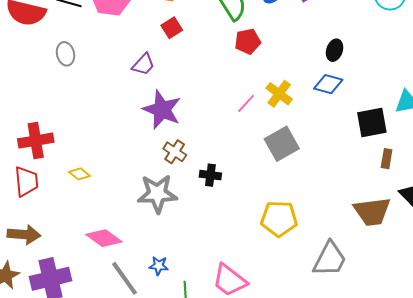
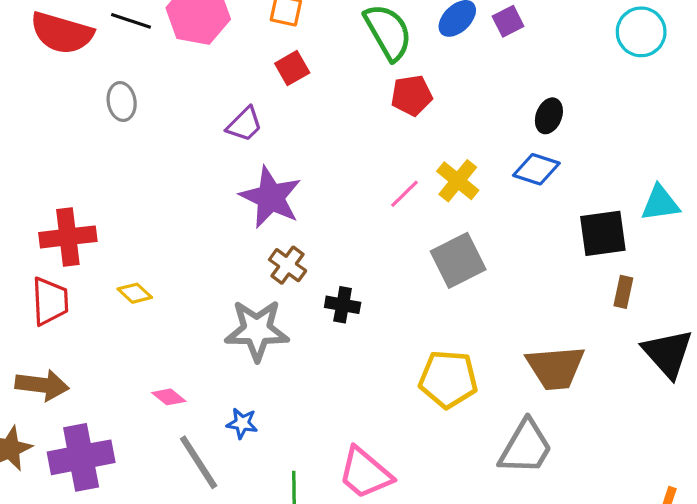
brown trapezoid: (372, 212) -> (556, 368), moved
pink diamond: (104, 238) -> (169, 397), size x0.6
blue star: (159, 266) -> (242, 423), moved

